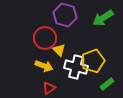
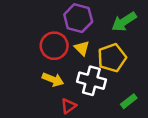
yellow triangle: (59, 50) -> (82, 48), moved
yellow pentagon: (93, 61) -> (112, 58), moved
red triangle: (49, 88) -> (69, 106), moved

